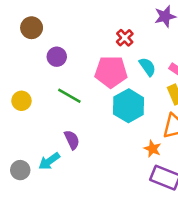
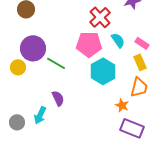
red cross: (125, 38) -> (100, 17), size x1.5
purple circle: (57, 57) -> (33, 48), moved, size x1.6
cyan arrow: (49, 161) -> (40, 115), turned -30

